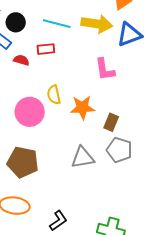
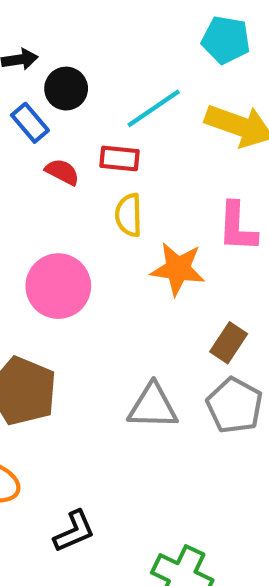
cyan line: (57, 24) -> (154, 108), turned -60
yellow semicircle: (54, 95) -> (129, 215), moved
orange star: (82, 108) -> (178, 269), moved

